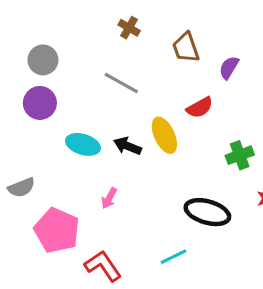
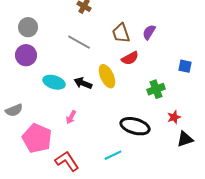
brown trapezoid: (186, 48) -> (121, 33), moved

